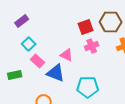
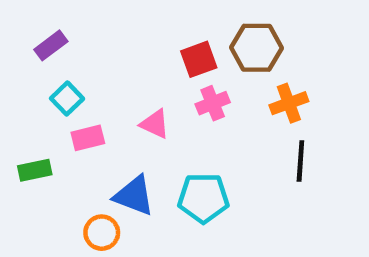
pink rectangle: (38, 61) -> (88, 138), turned -56
blue triangle: (56, 73) -> (134, 196), moved

